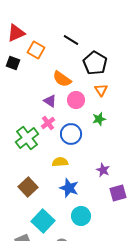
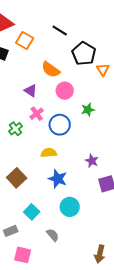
orange triangle: (101, 90) -> (103, 70), moved
purple triangle: (50, 101) -> (31, 91), moved
green cross: (27, 138) -> (16, 129), size x0.6
cyan square: (43, 221) -> (32, 212), size x0.7

